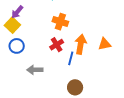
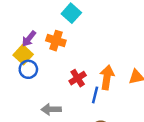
orange cross: (60, 22) -> (56, 41), moved
blue circle: (17, 46) -> (28, 69), moved

